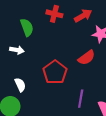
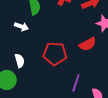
red pentagon: (55, 72) -> (55, 54), turned 30

